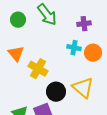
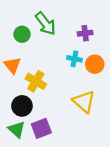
green circle: (18, 20) -> (22, 34), moved
black circle: (56, 92) -> (22, 106), moved

